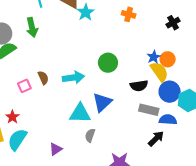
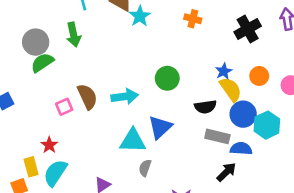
black cross: (173, 23) -> (248, 29), size x1.5
orange circle: (168, 59) -> (259, 76), moved
brown semicircle: (43, 78) -> (87, 97), size x1.5

